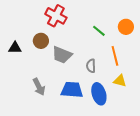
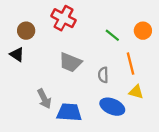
brown circle: (41, 41) -> (26, 31), moved
black triangle: (15, 48) -> (17, 54), turned 32
blue trapezoid: (72, 90) -> (69, 112), moved
blue ellipse: (99, 94) -> (112, 107), turned -50

